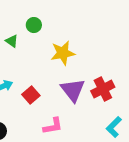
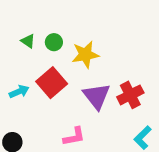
green circle: (34, 25) -> (54, 42), moved
red square: (31, 95) -> (52, 83), moved, size x1.5

